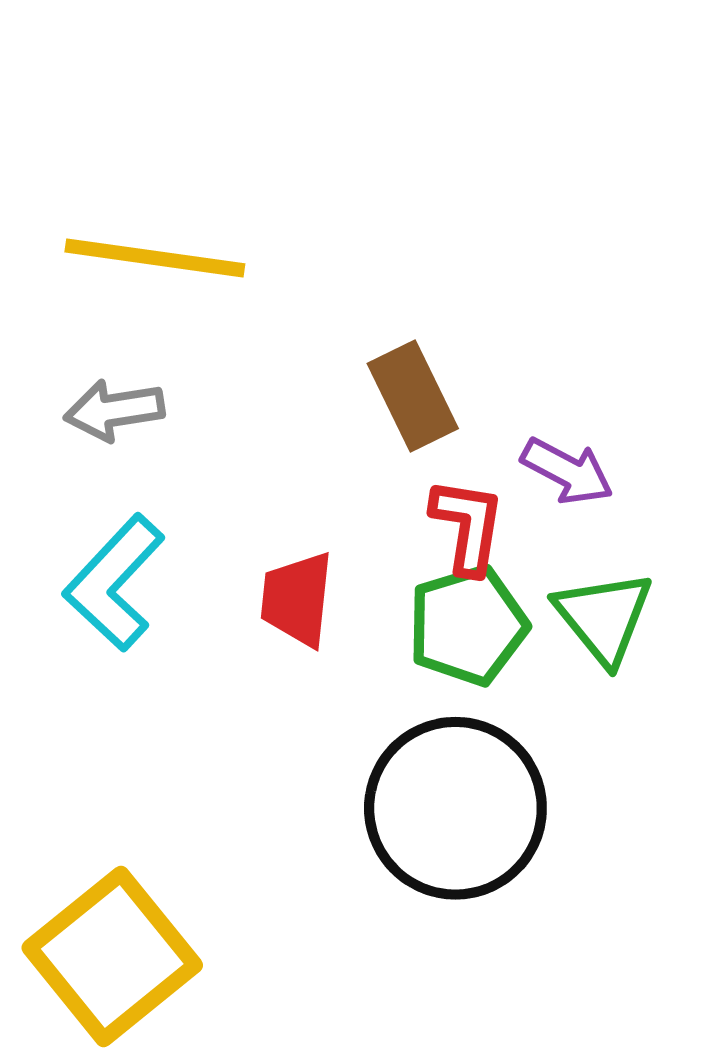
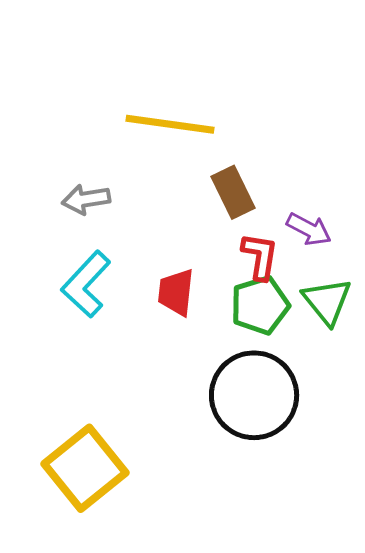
yellow line: (155, 258) -> (170, 124), moved

